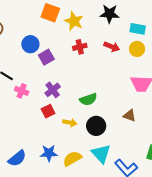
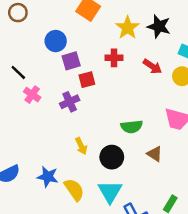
yellow star: (74, 21) -> (128, 28), moved
green semicircle: (88, 99) -> (132, 127), moved
red square: (48, 111) -> (87, 80), moved
yellow arrow: (70, 123) -> (81, 146), turned 40
yellow semicircle: (72, 159) -> (74, 190), turned 72

